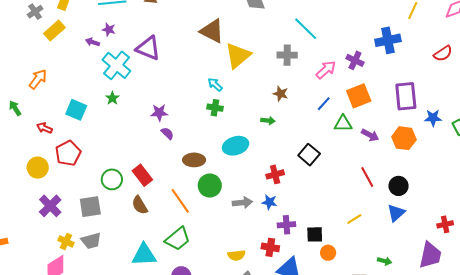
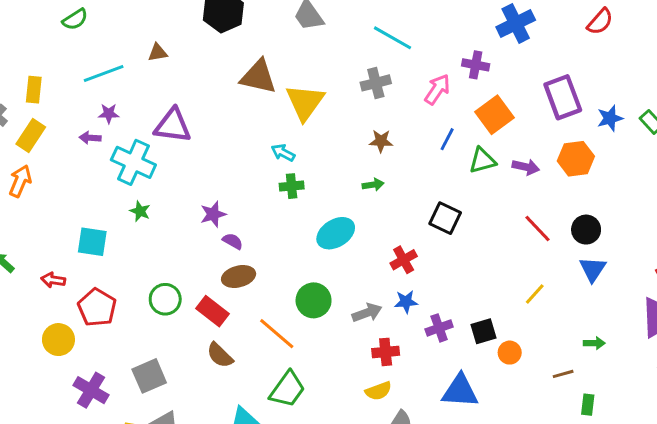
orange arrow: (38, 79) -> (20, 181), moved
brown ellipse: (194, 160) -> (239, 276), moved
green circle: (112, 179) -> (165, 299), moved
red cross: (270, 247) -> (386, 352), moved

